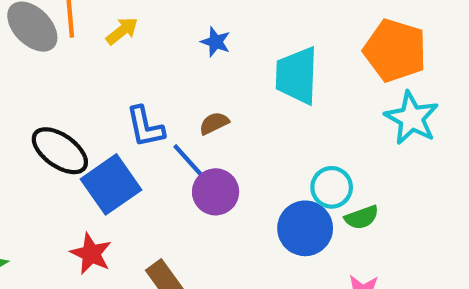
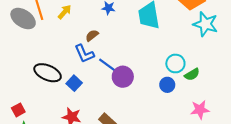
brown semicircle: (214, 123) -> (92, 35), moved
blue square: (111, 184) -> (74, 83), size x0.6
blue circle: (305, 228) -> (167, 85), size x0.6

